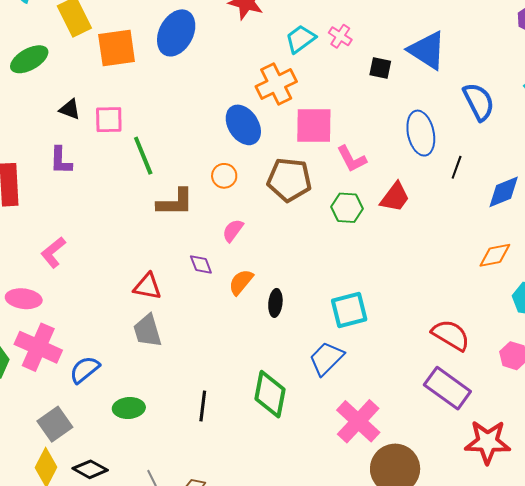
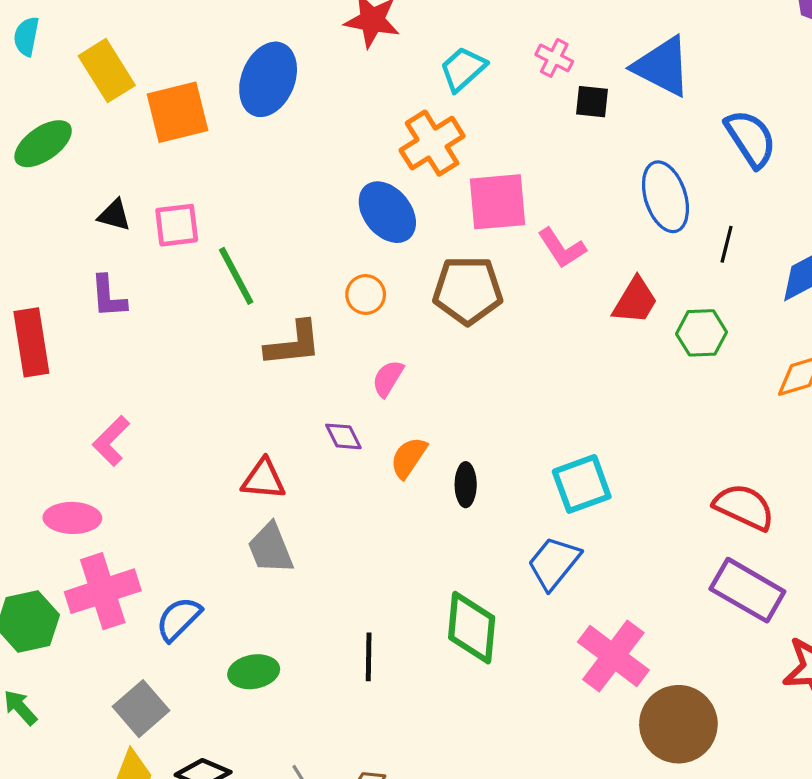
pink cross: (340, 36) -> (554, 58), moved
green hexagon: (347, 208) -> (701, 333), moved
pink cross: (38, 347) -> (103, 591), turned -36

